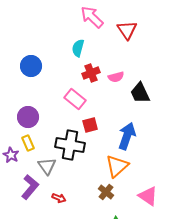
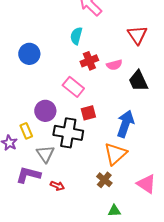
red triangle: (127, 30) -> (137, 35), moved
purple circle: (28, 117) -> (45, 111), moved
purple L-shape: (30, 187) -> (28, 175), turned -115

